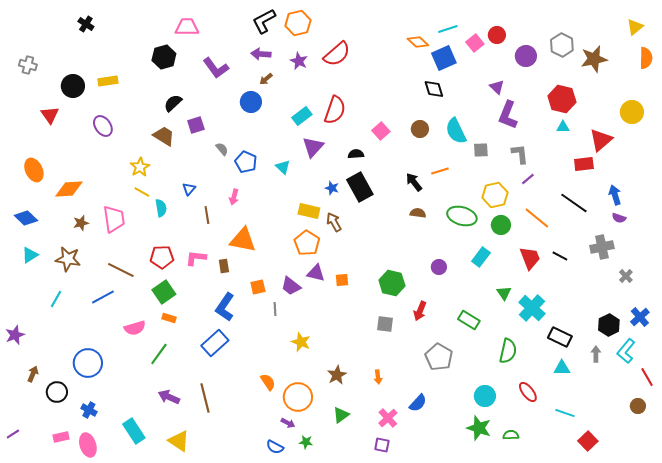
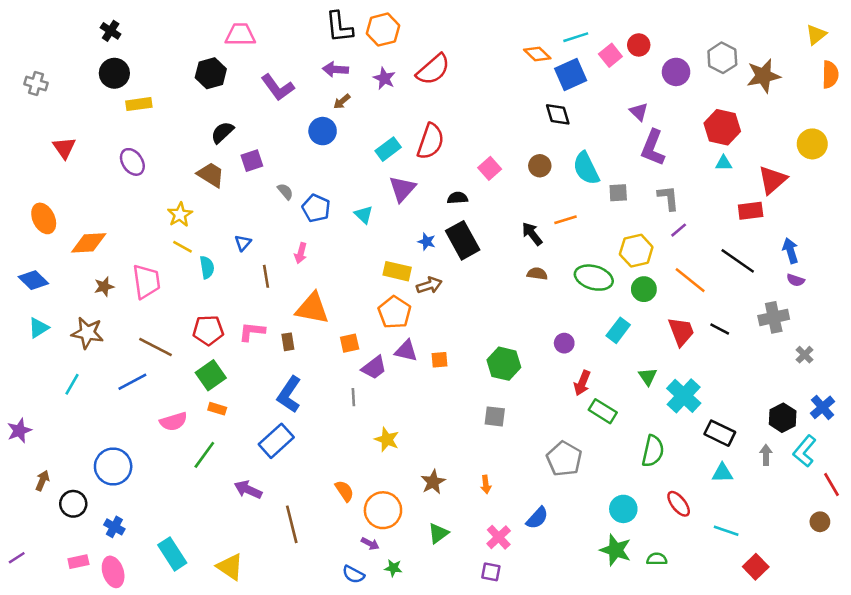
black L-shape: (264, 21) -> (339, 27), turned -68
black circle: (73, 86) -> (114, 73), moved
brown arrow: (334, 222) -> (429, 285), turned 102
purple trapezoid: (291, 286) -> (374, 368), turned -75
orange square: (258, 287) -> (350, 343), moved
red arrow: (420, 311) -> (582, 383), moved
purple arrow: (169, 397) -> (248, 490), moved
brown line: (205, 398) -> (292, 524), moved

